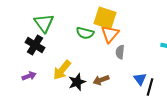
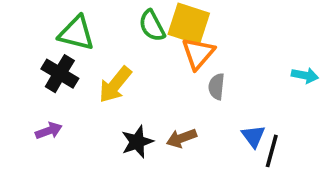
green triangle: (44, 23) -> (76, 33), turned -40
green semicircle: (85, 33) -> (152, 26), moved, turned 48
yellow arrow: (62, 70) -> (115, 85), moved

